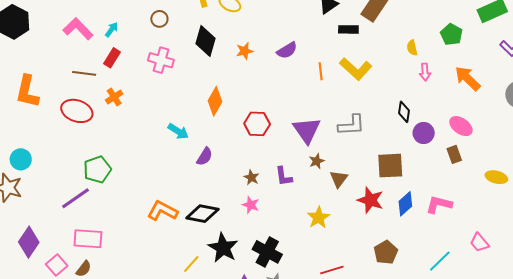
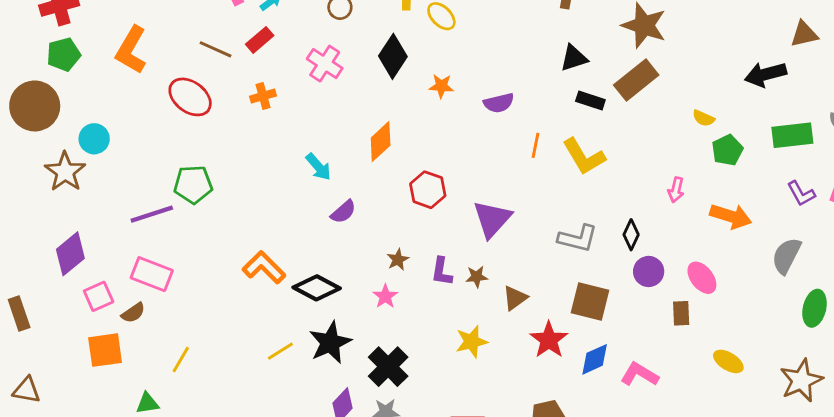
yellow semicircle: (412, 48) -> (704, 118), moved, turned -70
orange arrow: (468, 78) -> (731, 216), turned 136
orange cross: (114, 97) -> (263, 96), moved
gray L-shape: (351, 125) -> (578, 238), moved
brown star: (317, 161) -> (477, 277), moved

